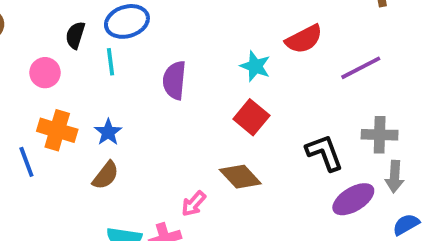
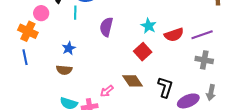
red semicircle: (304, 39) -> (174, 35), moved
orange cross: (57, 130) -> (28, 31), moved
gray cross: (380, 135) -> (204, 60), moved
black L-shape: (324, 153) -> (165, 87), moved, turned 30
brown semicircle: (106, 175) -> (64, 70), turned 49

